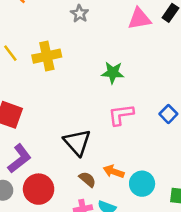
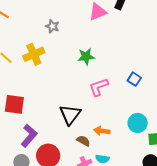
gray star: (80, 14) -> (52, 26), moved
black triangle: (77, 142) -> (70, 114), turned 30
cyan circle: (142, 184) -> (138, 123), moved

